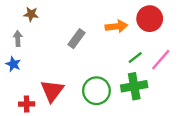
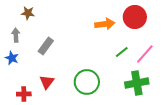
gray rectangle: (77, 39) -> (46, 46), moved
green cross: (134, 86) -> (137, 83), moved
red triangle: (52, 91) -> (47, 82), size x0.7

